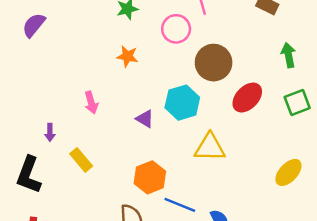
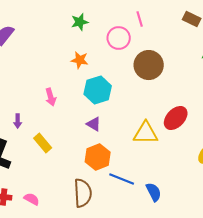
red ellipse: (247, 98) -> (176, 118), moved
cyan hexagon: (182, 103) -> (98, 90), moved
purple triangle: (145, 119) -> (94, 124), moved

